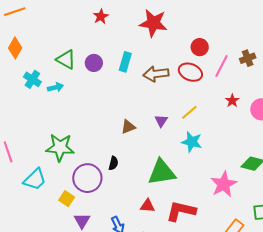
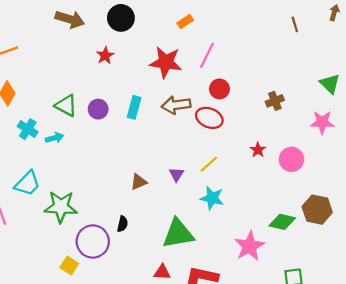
pink line: (221, 66) -> (207, 55), moved
brown arrow: (156, 74) -> (176, 105), moved
cyan trapezoid: (35, 179) -> (27, 183), moved

